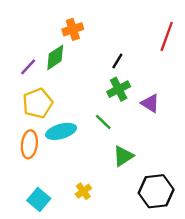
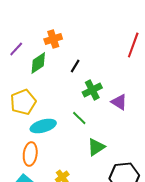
black line: (117, 61) -> (75, 66), moved
purple line: (28, 67) -> (16, 49), moved
orange ellipse: (29, 144) -> (30, 154), moved

